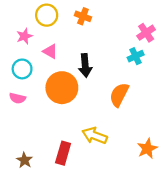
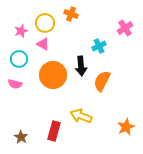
yellow circle: (47, 15) -> (45, 23), moved
cyan cross: (136, 56) -> (99, 46), moved
black arrow: (85, 65) -> (81, 66), moved

